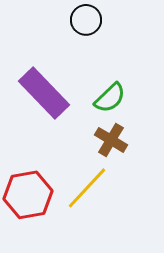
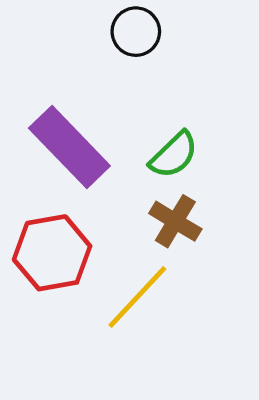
red hexagon: (28, 195) -> (52, 253), moved

